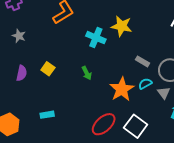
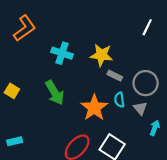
yellow star: (122, 26) -> (101, 55), moved
green arrow: (87, 73) -> (55, 93), size x1.6
cyan semicircle: (145, 84) -> (119, 100), turned -64

